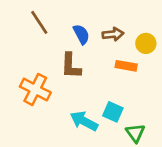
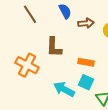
blue semicircle: (81, 34) -> (65, 11), moved
orange rectangle: (126, 66) -> (86, 62), moved

